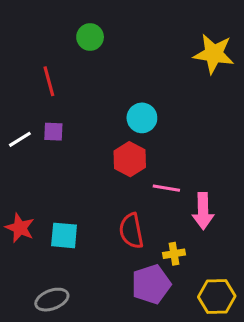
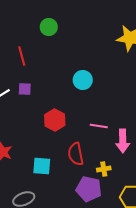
red hexagon: (130, 159) -> (55, 120), moved
cyan square: (64, 235) -> (42, 166), moved
purple pentagon: (151, 284) -> (89, 189), turned 30

